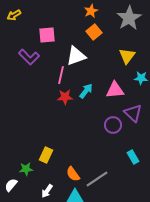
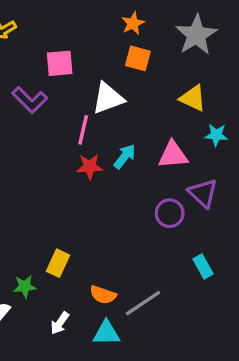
orange square: (94, 32) -> (138, 58), turned -35
yellow triangle: (127, 56) -> (193, 98), turned -42
orange semicircle: (73, 174) -> (103, 295), turned -35

